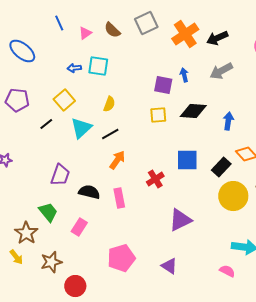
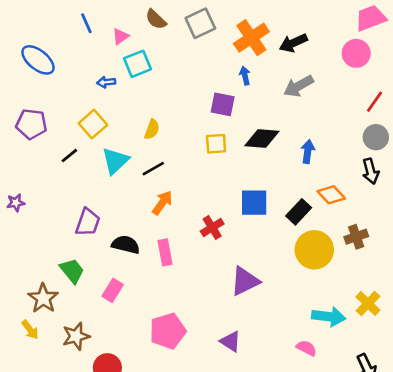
brown semicircle: (112, 30) -> (156, 19), moved
cyan square: (98, 66) -> (137, 64), moved, turned -30
blue arrow: (184, 75) -> (245, 76), moved

